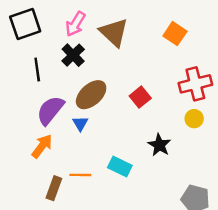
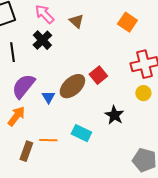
pink arrow: (75, 24) -> (44, 14), turned 105
brown triangle: (114, 32) -> (76, 21), size x0.6
brown ellipse: (91, 95) -> (72, 86), moved

